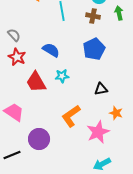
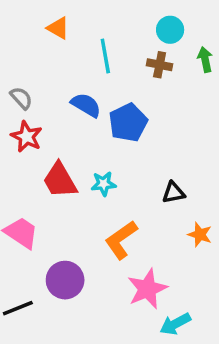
blue pentagon: (94, 49) -> (128, 123), moved
blue semicircle: (51, 50) -> (86, 105), moved
cyan star: (62, 76) -> (104, 184), moved
pink star: (98, 132) -> (147, 289), moved

